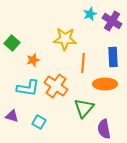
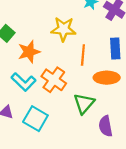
orange star: (33, 60) -> (29, 52), size x1.5
cyan L-shape: (28, 88) -> (24, 82), turned 35
cyan square: (39, 122) -> (35, 119), size x1.6

